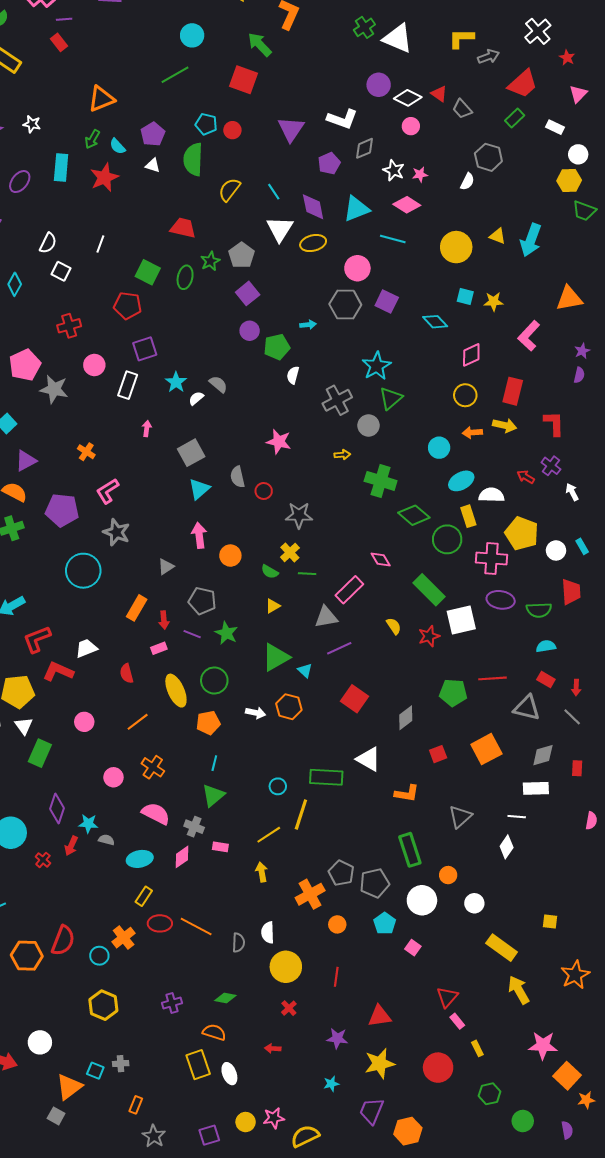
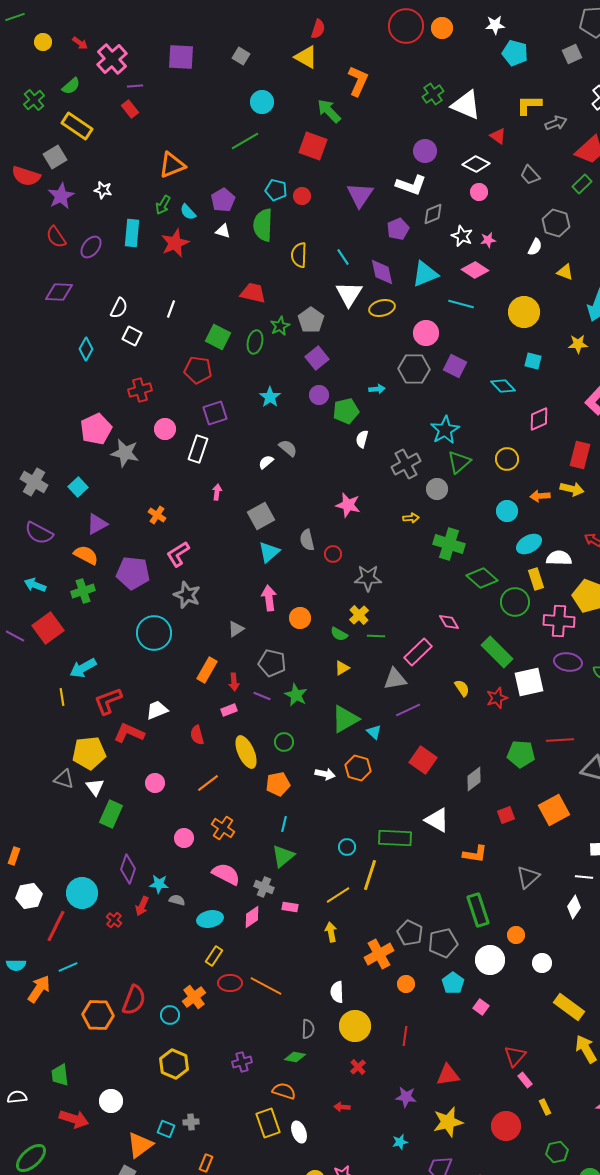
purple circle: (379, 85) -> (425, 151), moved
red triangle: (439, 94) -> (498, 136), moved
yellow semicircle: (229, 190) -> (299, 255), turned -35
yellow triangle: (498, 236) -> (565, 272), moved
yellow star: (494, 301) -> (578, 344), moved
cyan star: (176, 382) -> (270, 397), moved
yellow circle: (465, 395) -> (507, 459), moved
green circle: (214, 681) -> (284, 742), size x0.7
gray semicircle: (238, 943) -> (308, 1029), moved

